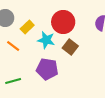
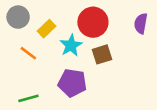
cyan star: (46, 40) -> (71, 45), turned 30
brown square: (70, 47) -> (102, 54), turned 35

